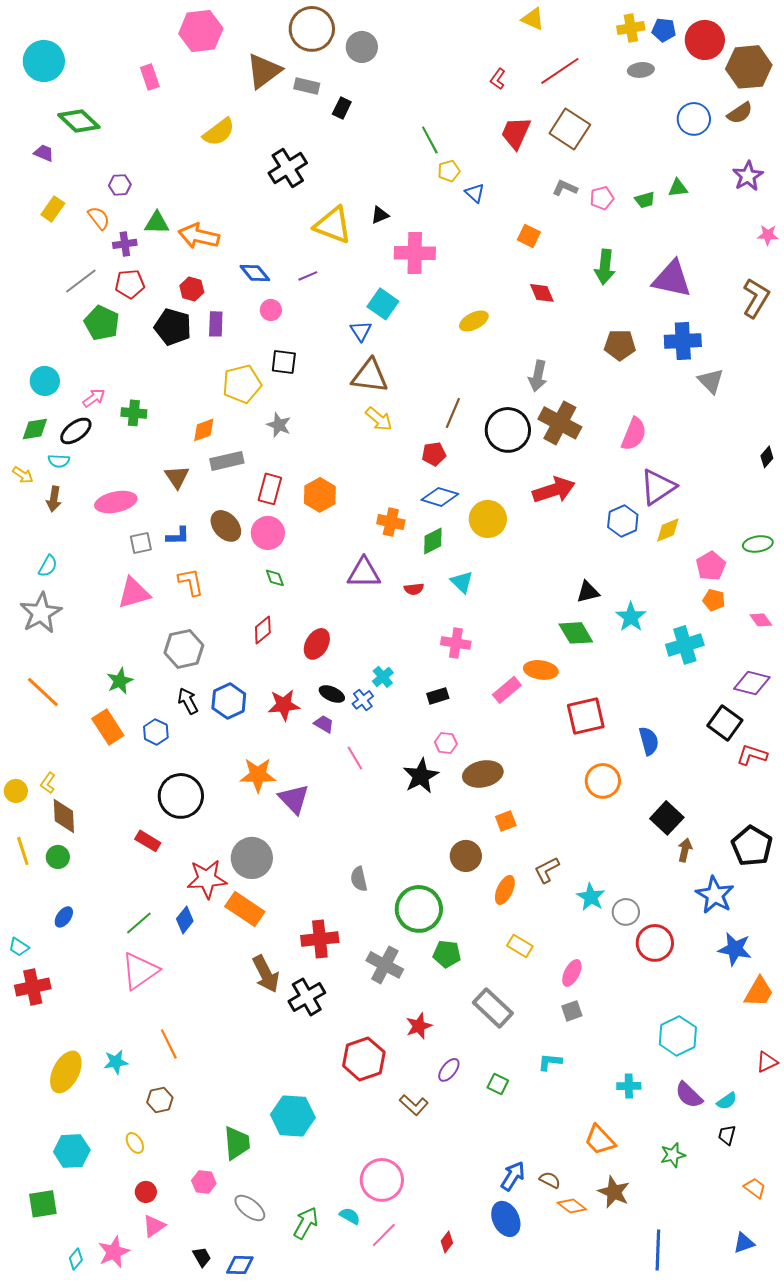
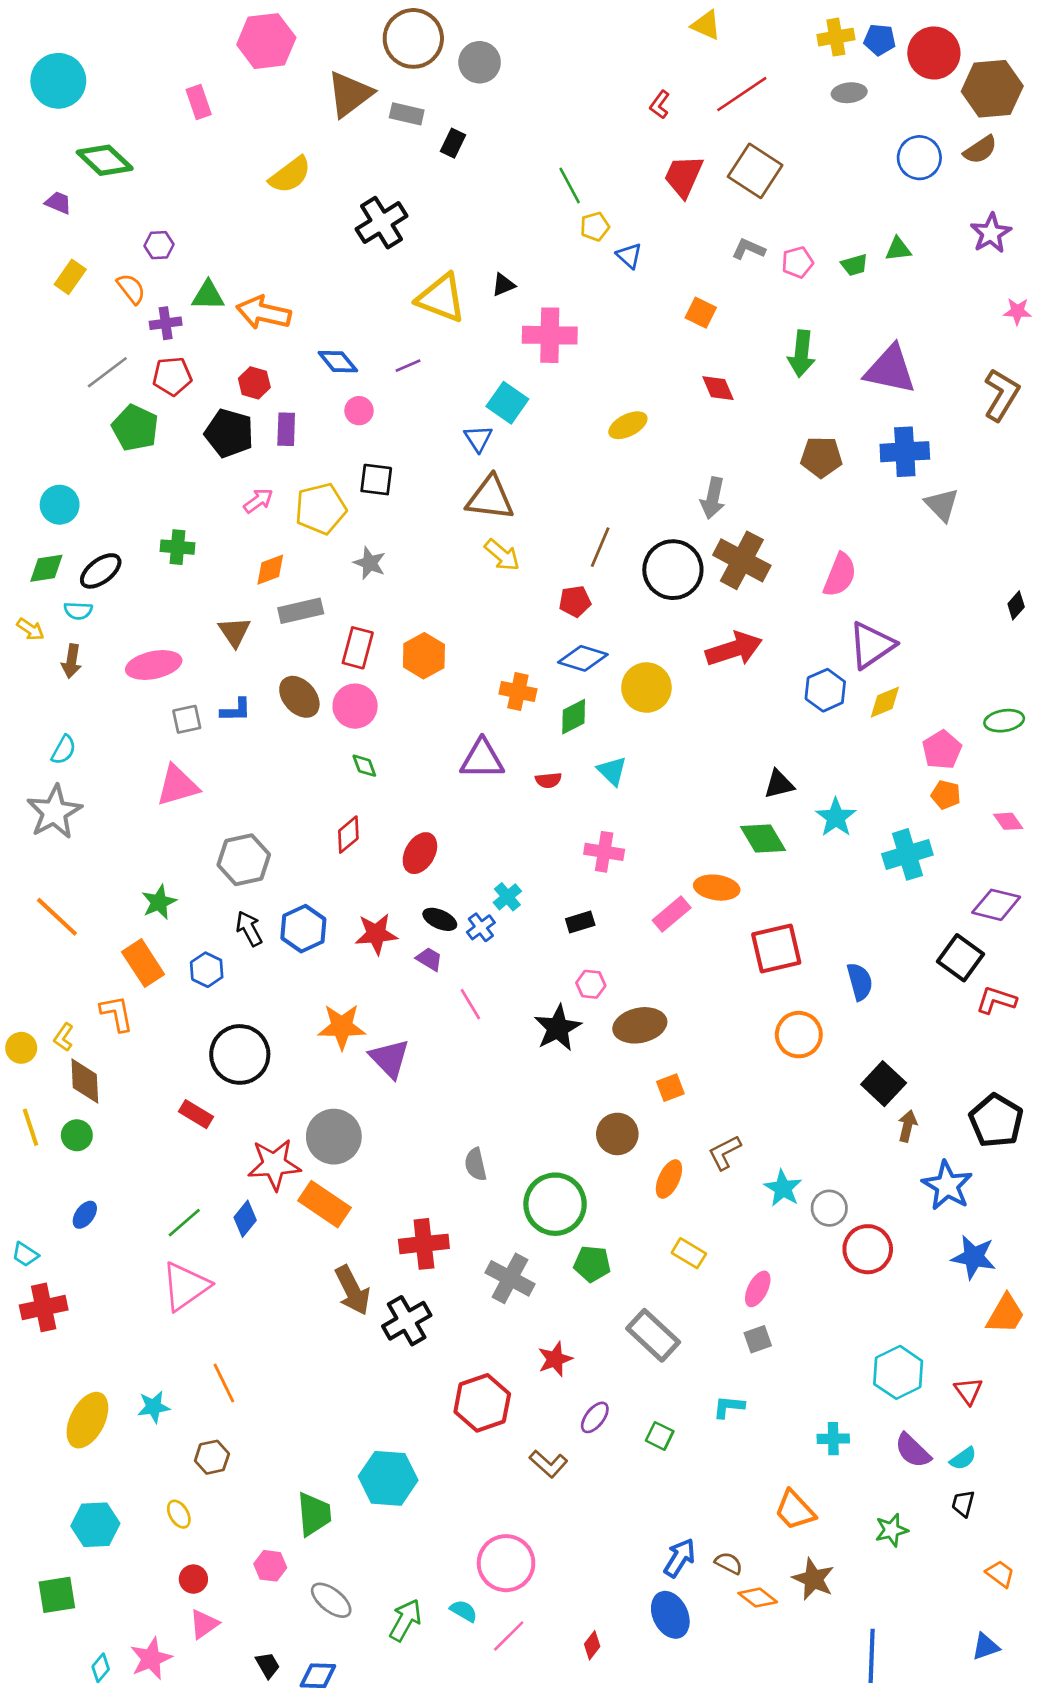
pink arrow: (94, 398) -> (258, 501), moved
orange L-shape: (191, 582) -> (117, 1013), moved
red triangle: (767, 1062) -> (968, 1391), moved, turned -40

